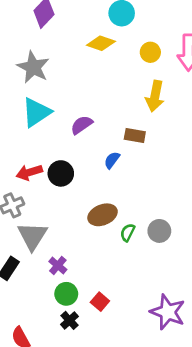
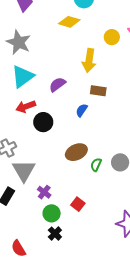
yellow circle: (150, 52) -> (112, 37), moved
yellow arrow: (155, 96) -> (89, 60), moved
red arrow: (29, 172) -> (26, 107), moved
red square: (100, 302) -> (78, 204), moved

